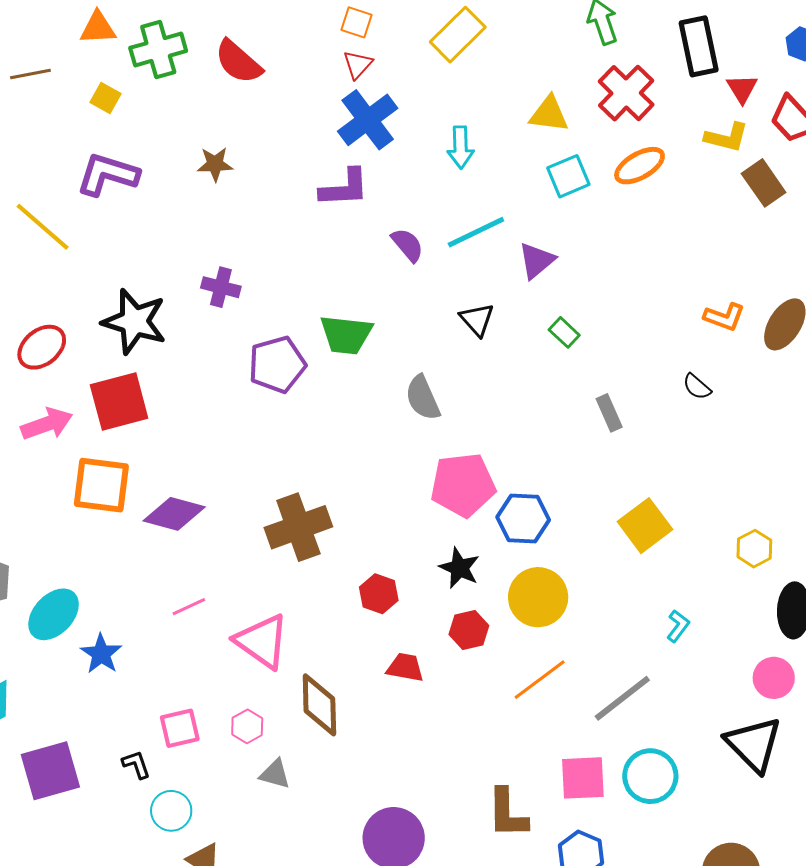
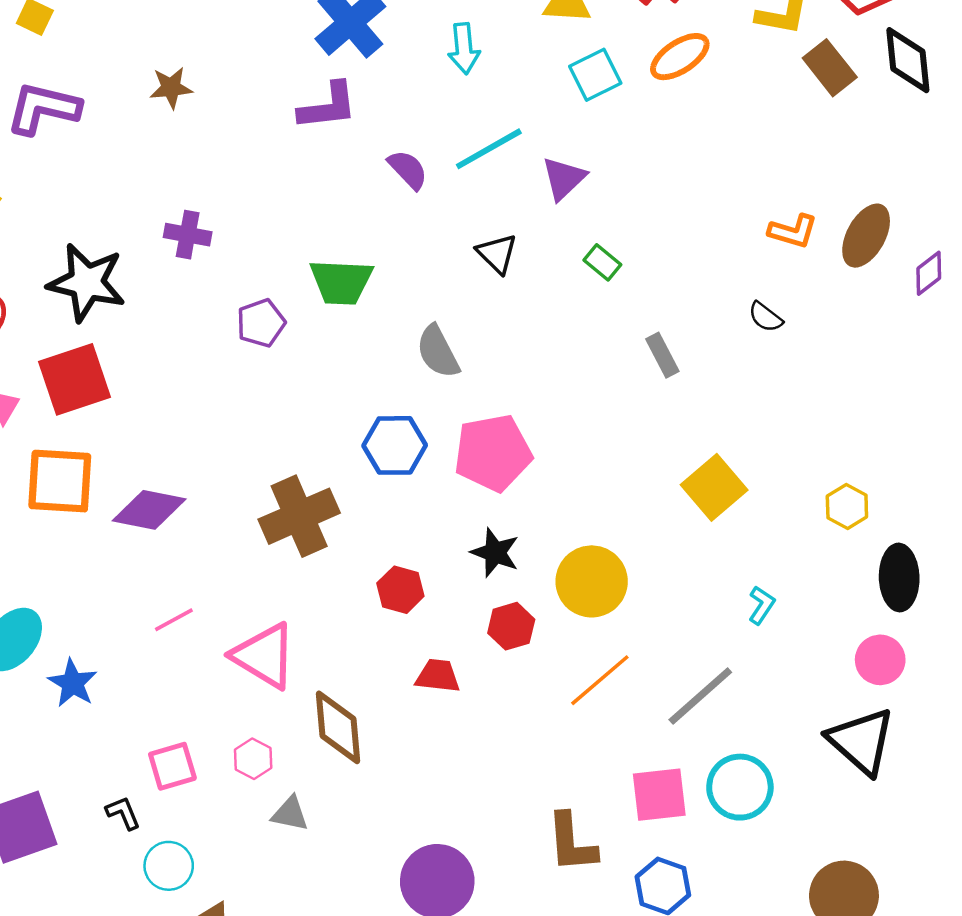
purple pentagon: (277, 365) -> (261, 323), size x0.7
blue hexagon: (523, 519) -> (395, 445), moved

